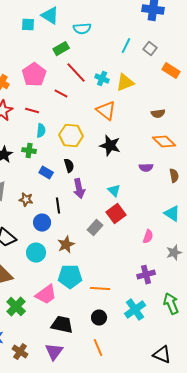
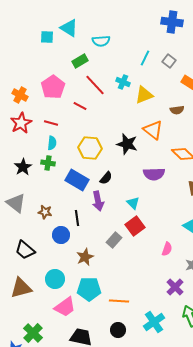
cyan cross: (102, 79) -> (123, 82), moved
orange triangle: (106, 111) -> (153, 130), moved
brown semicircle: (158, 114) -> (177, 110), moved
cyan semicircle: (41, 131) -> (52, 143), moved
black star: (110, 146) -> (127, 144), moved
black semicircle: (69, 166) -> (106, 178), moved, turned 56
purple semicircle: (146, 168) -> (154, 174), moved, size x1.5
blue rectangle: (46, 173) -> (77, 180), moved, size x1.6
cyan circle: (36, 253) -> (55, 279), moved
purple cross: (146, 275) -> (175, 287), moved, turned -30
green cross: (16, 307) -> (33, 333), moved

